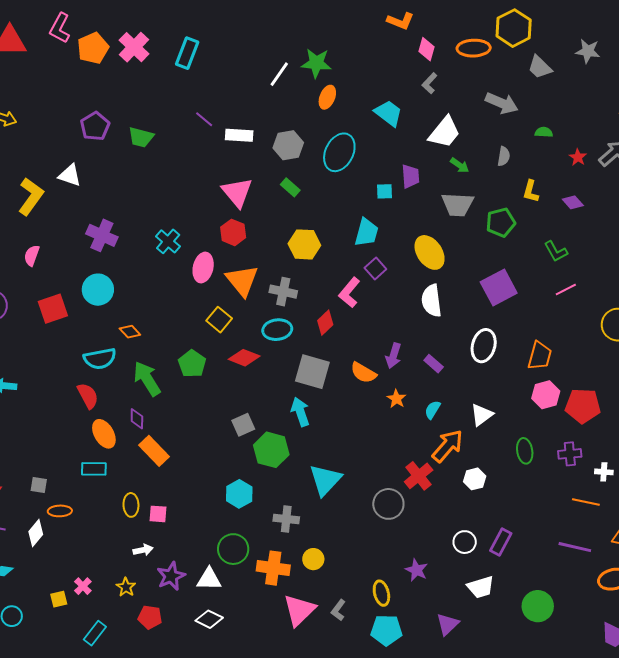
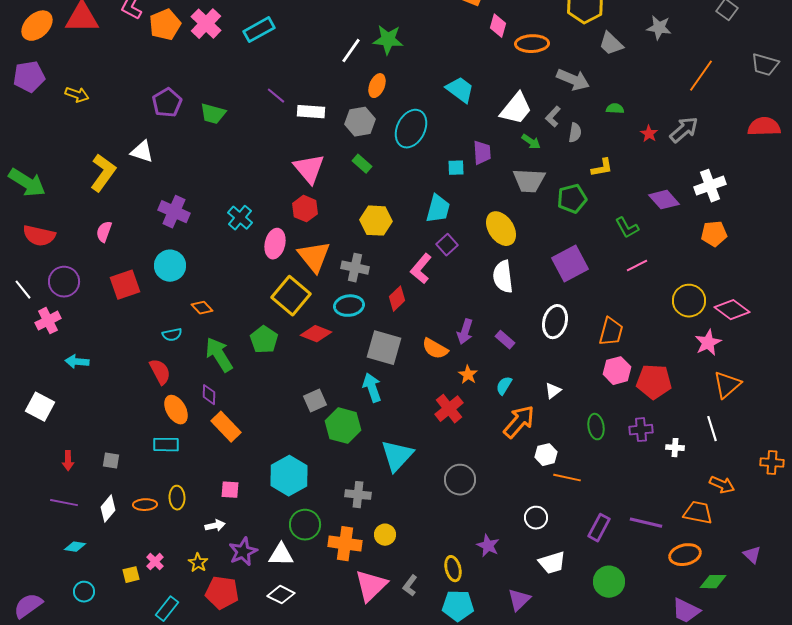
orange ellipse: (474, 48) -> (532, 44), moved
cyan rectangle: (187, 53) -> (259, 30), turned 40
gray L-shape: (430, 83) -> (553, 117), moved
orange ellipse: (327, 97) -> (377, 86), moved
yellow L-shape: (531, 191) -> (602, 168), turned -115
purple diamond: (573, 202) -> (664, 200), moved, size x1.4
yellow square: (219, 320) -> (291, 296), size x1.5
cyan semicircle: (100, 359) -> (172, 335), size x0.6
white triangle: (482, 415) -> (553, 391), size x0.7
red cross: (419, 476) -> (449, 409), moved
cyan hexagon: (239, 494) -> (289, 476), moved, size x1.4
orange line: (586, 502) -> (567, 478), moved
yellow ellipse: (131, 505) -> (177, 498), moved
orange ellipse: (60, 511) -> (145, 505), moved
purple rectangle: (501, 542) -> (599, 528), moved
red pentagon: (150, 617) -> (222, 593), size x1.4

